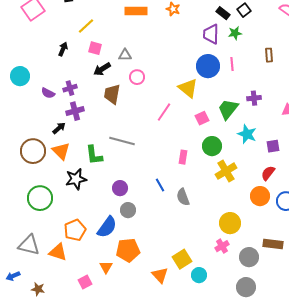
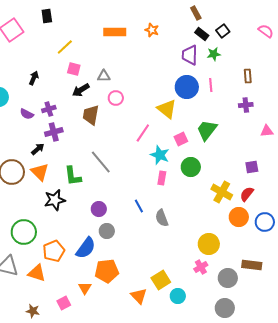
black arrow: (63, 49) -> (34, 78), moved
purple cross: (254, 98) -> (246, 105), moved
cyan star: (247, 134) -> (160, 155), moved
gray line: (122, 141) -> (101, 162), turned 35
yellow cross: (226, 171) -> (222, 192), moved, turned -30
green circle: (40, 198) -> (24, 232), moved
brown star: (38, 289) -> (33, 311), moved

